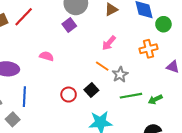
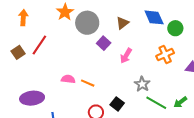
purple square: (69, 25) -> (104, 43), moved
orange line: (102, 66) -> (88, 83), moved
green line: (131, 96) -> (156, 103), turned 50

